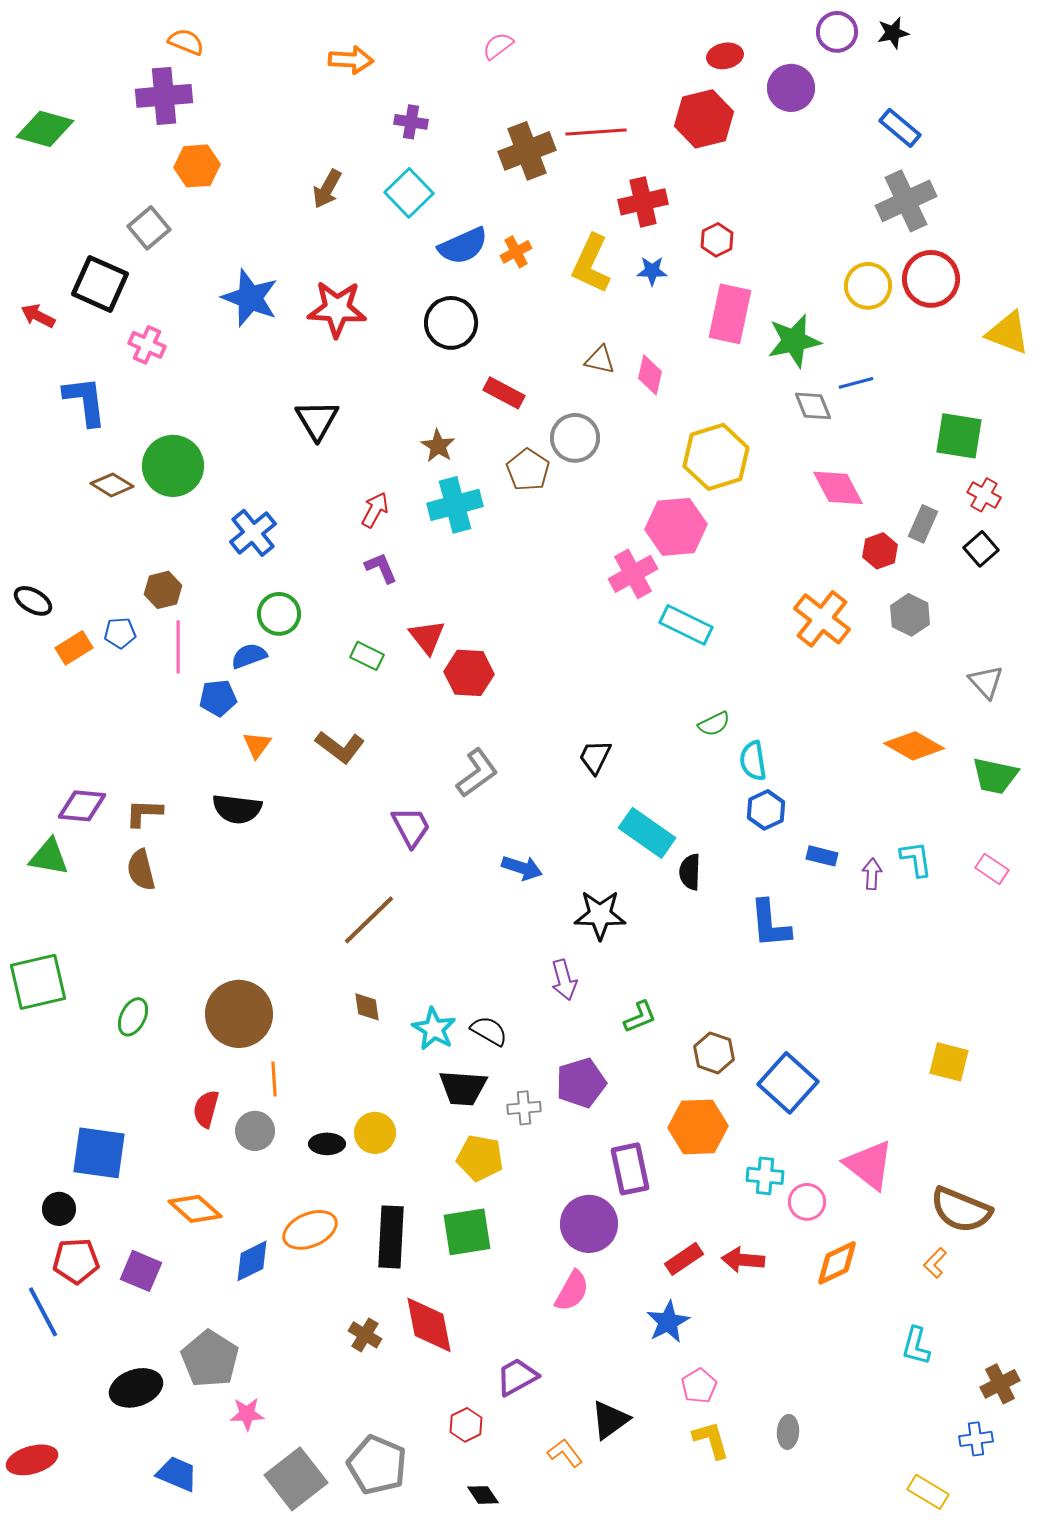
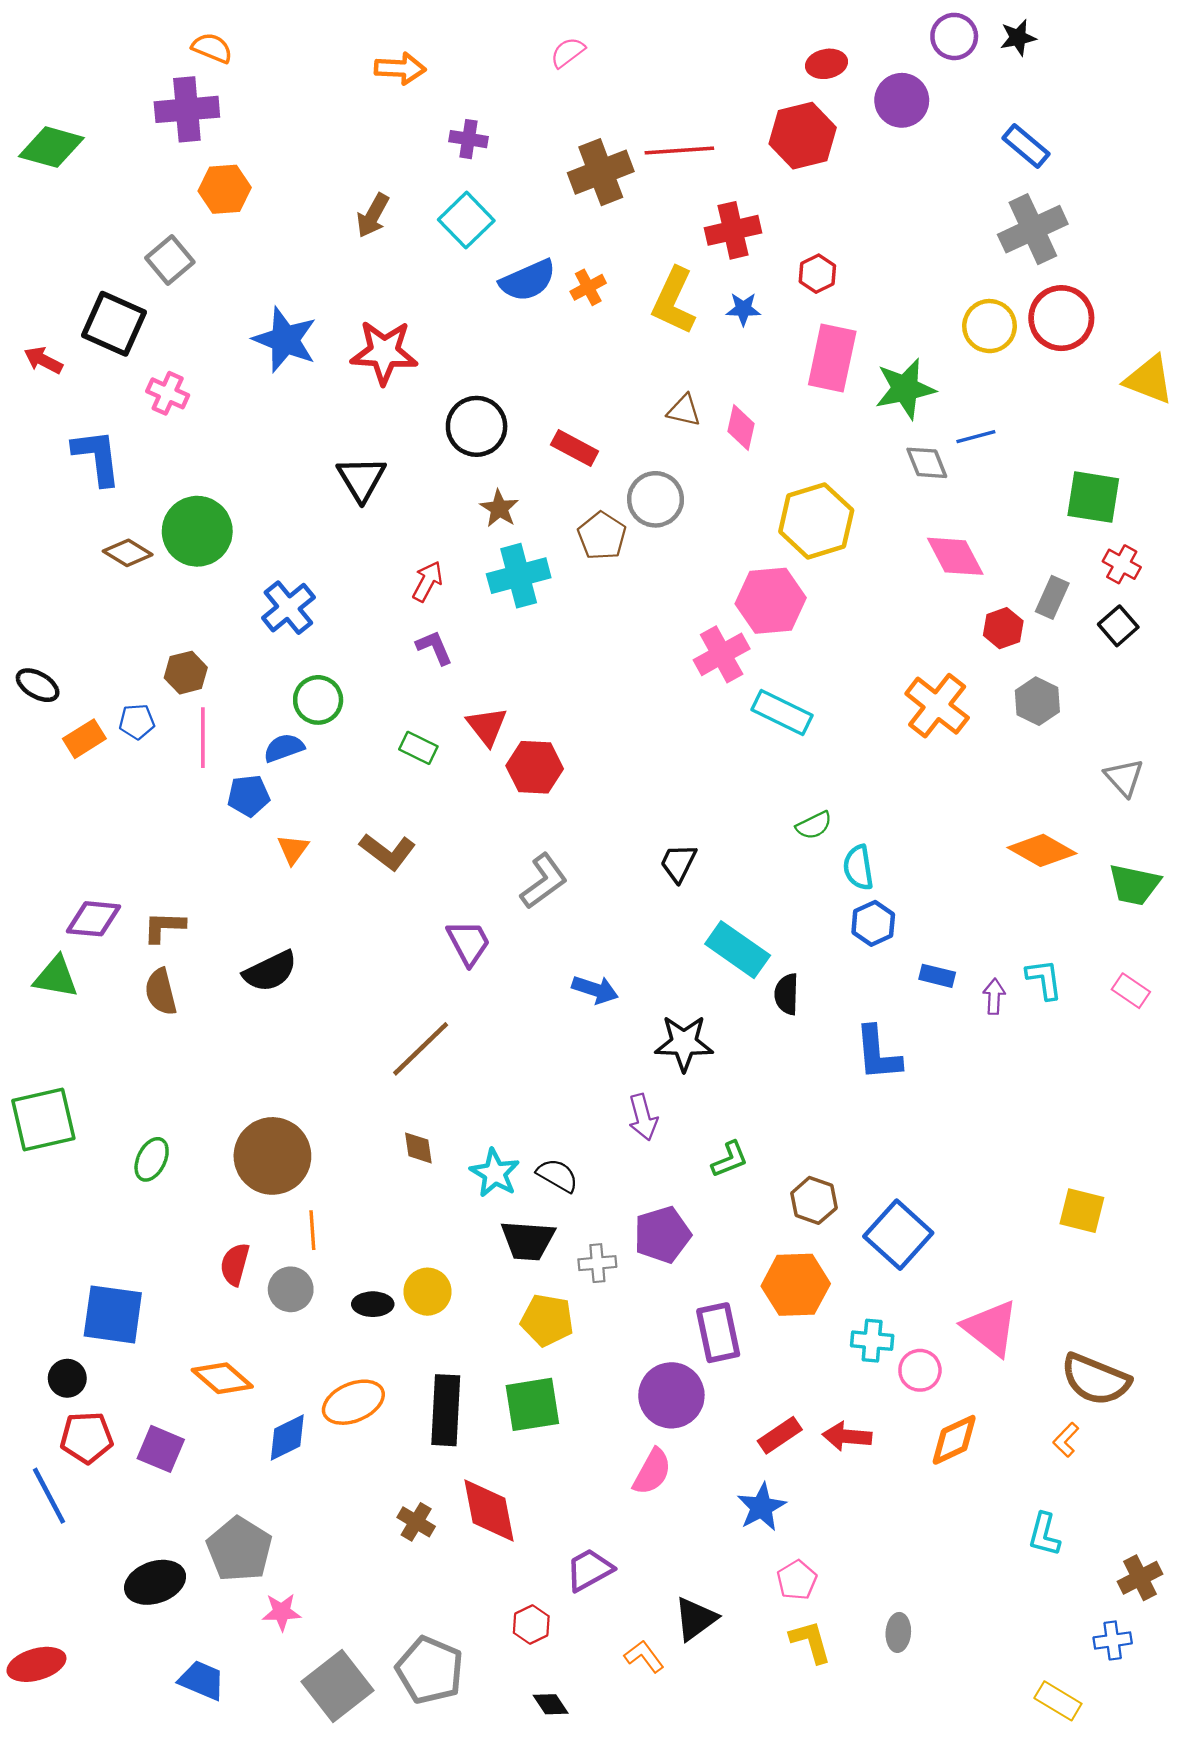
black circle: (451, 323) -> (477, 426), moved
black semicircle: (237, 809) -> (270, 971), moved, turned -33

